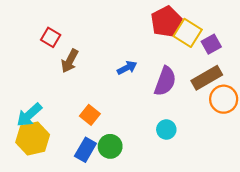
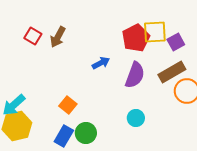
red pentagon: (166, 22) -> (136, 38), moved
yellow square: (188, 33) -> (155, 32), turned -35
brown arrow: (70, 61) -> (58, 37), moved

